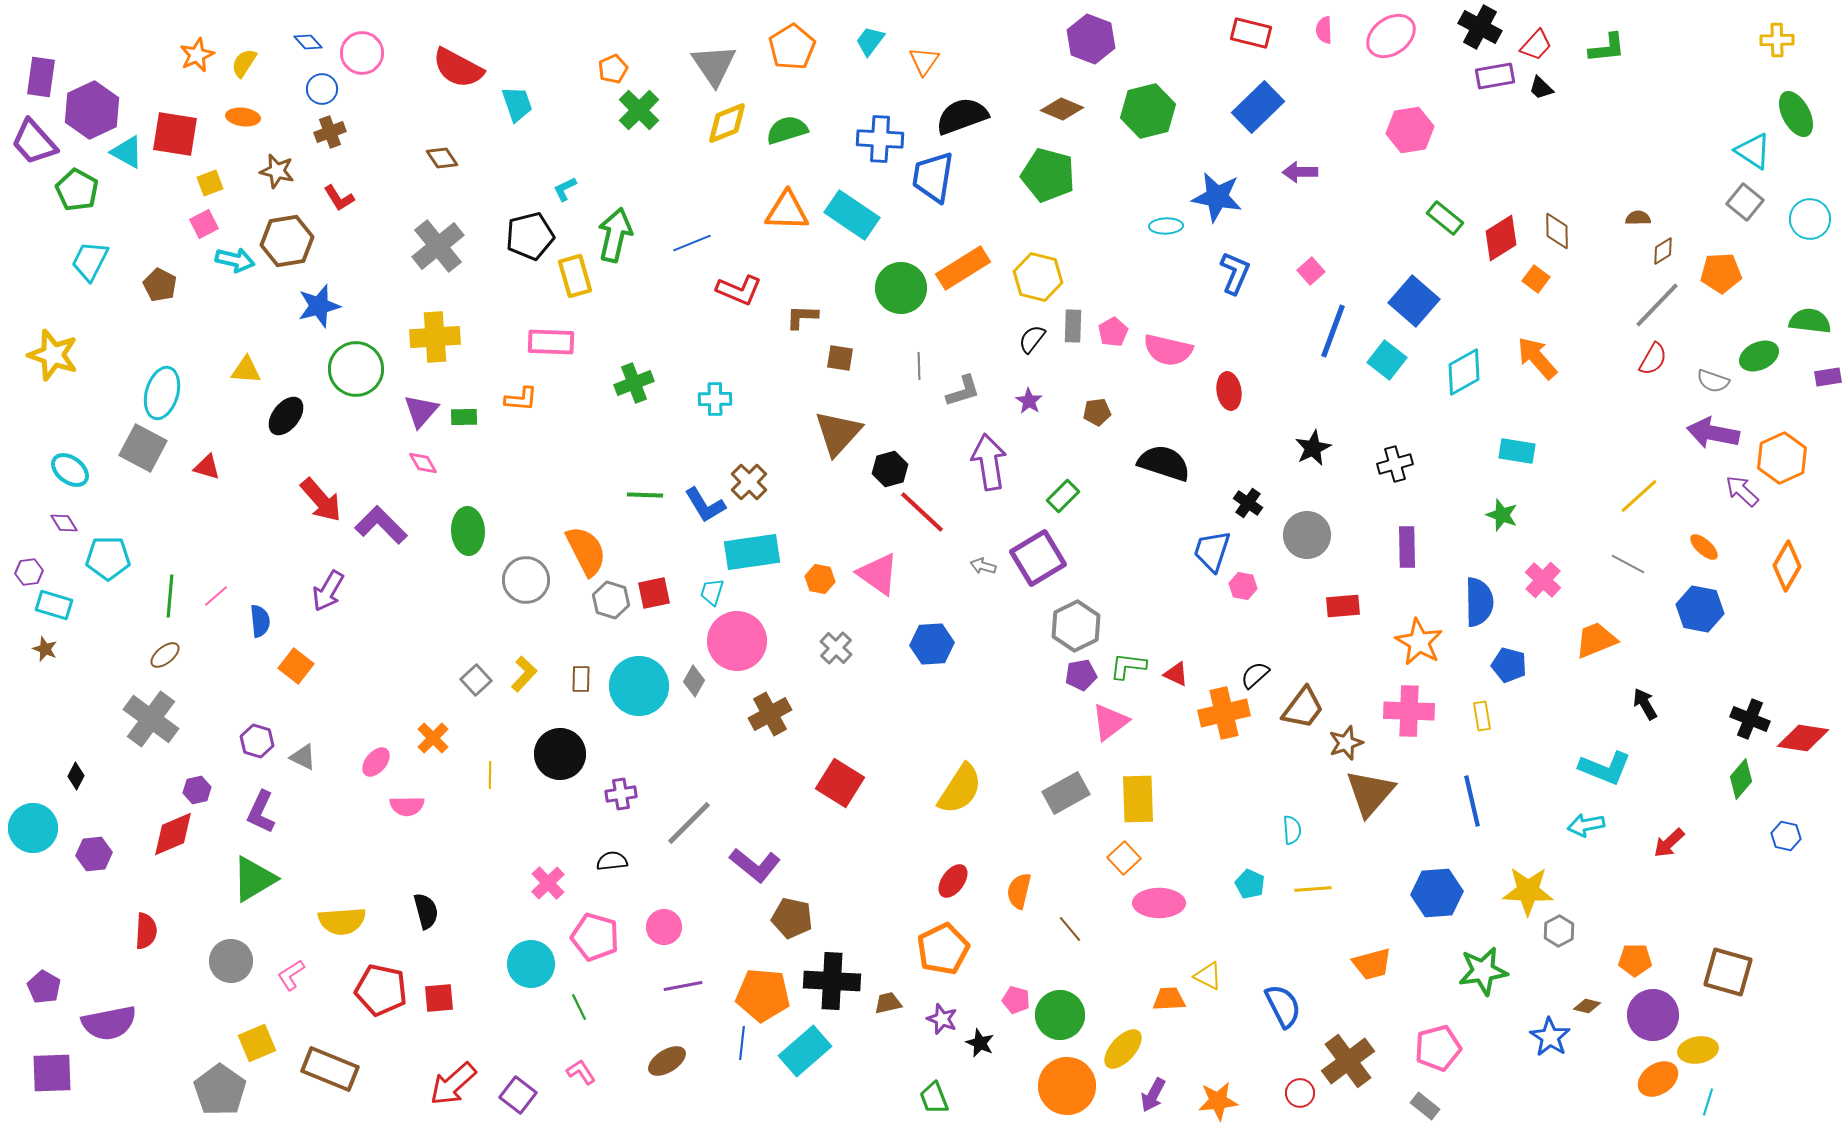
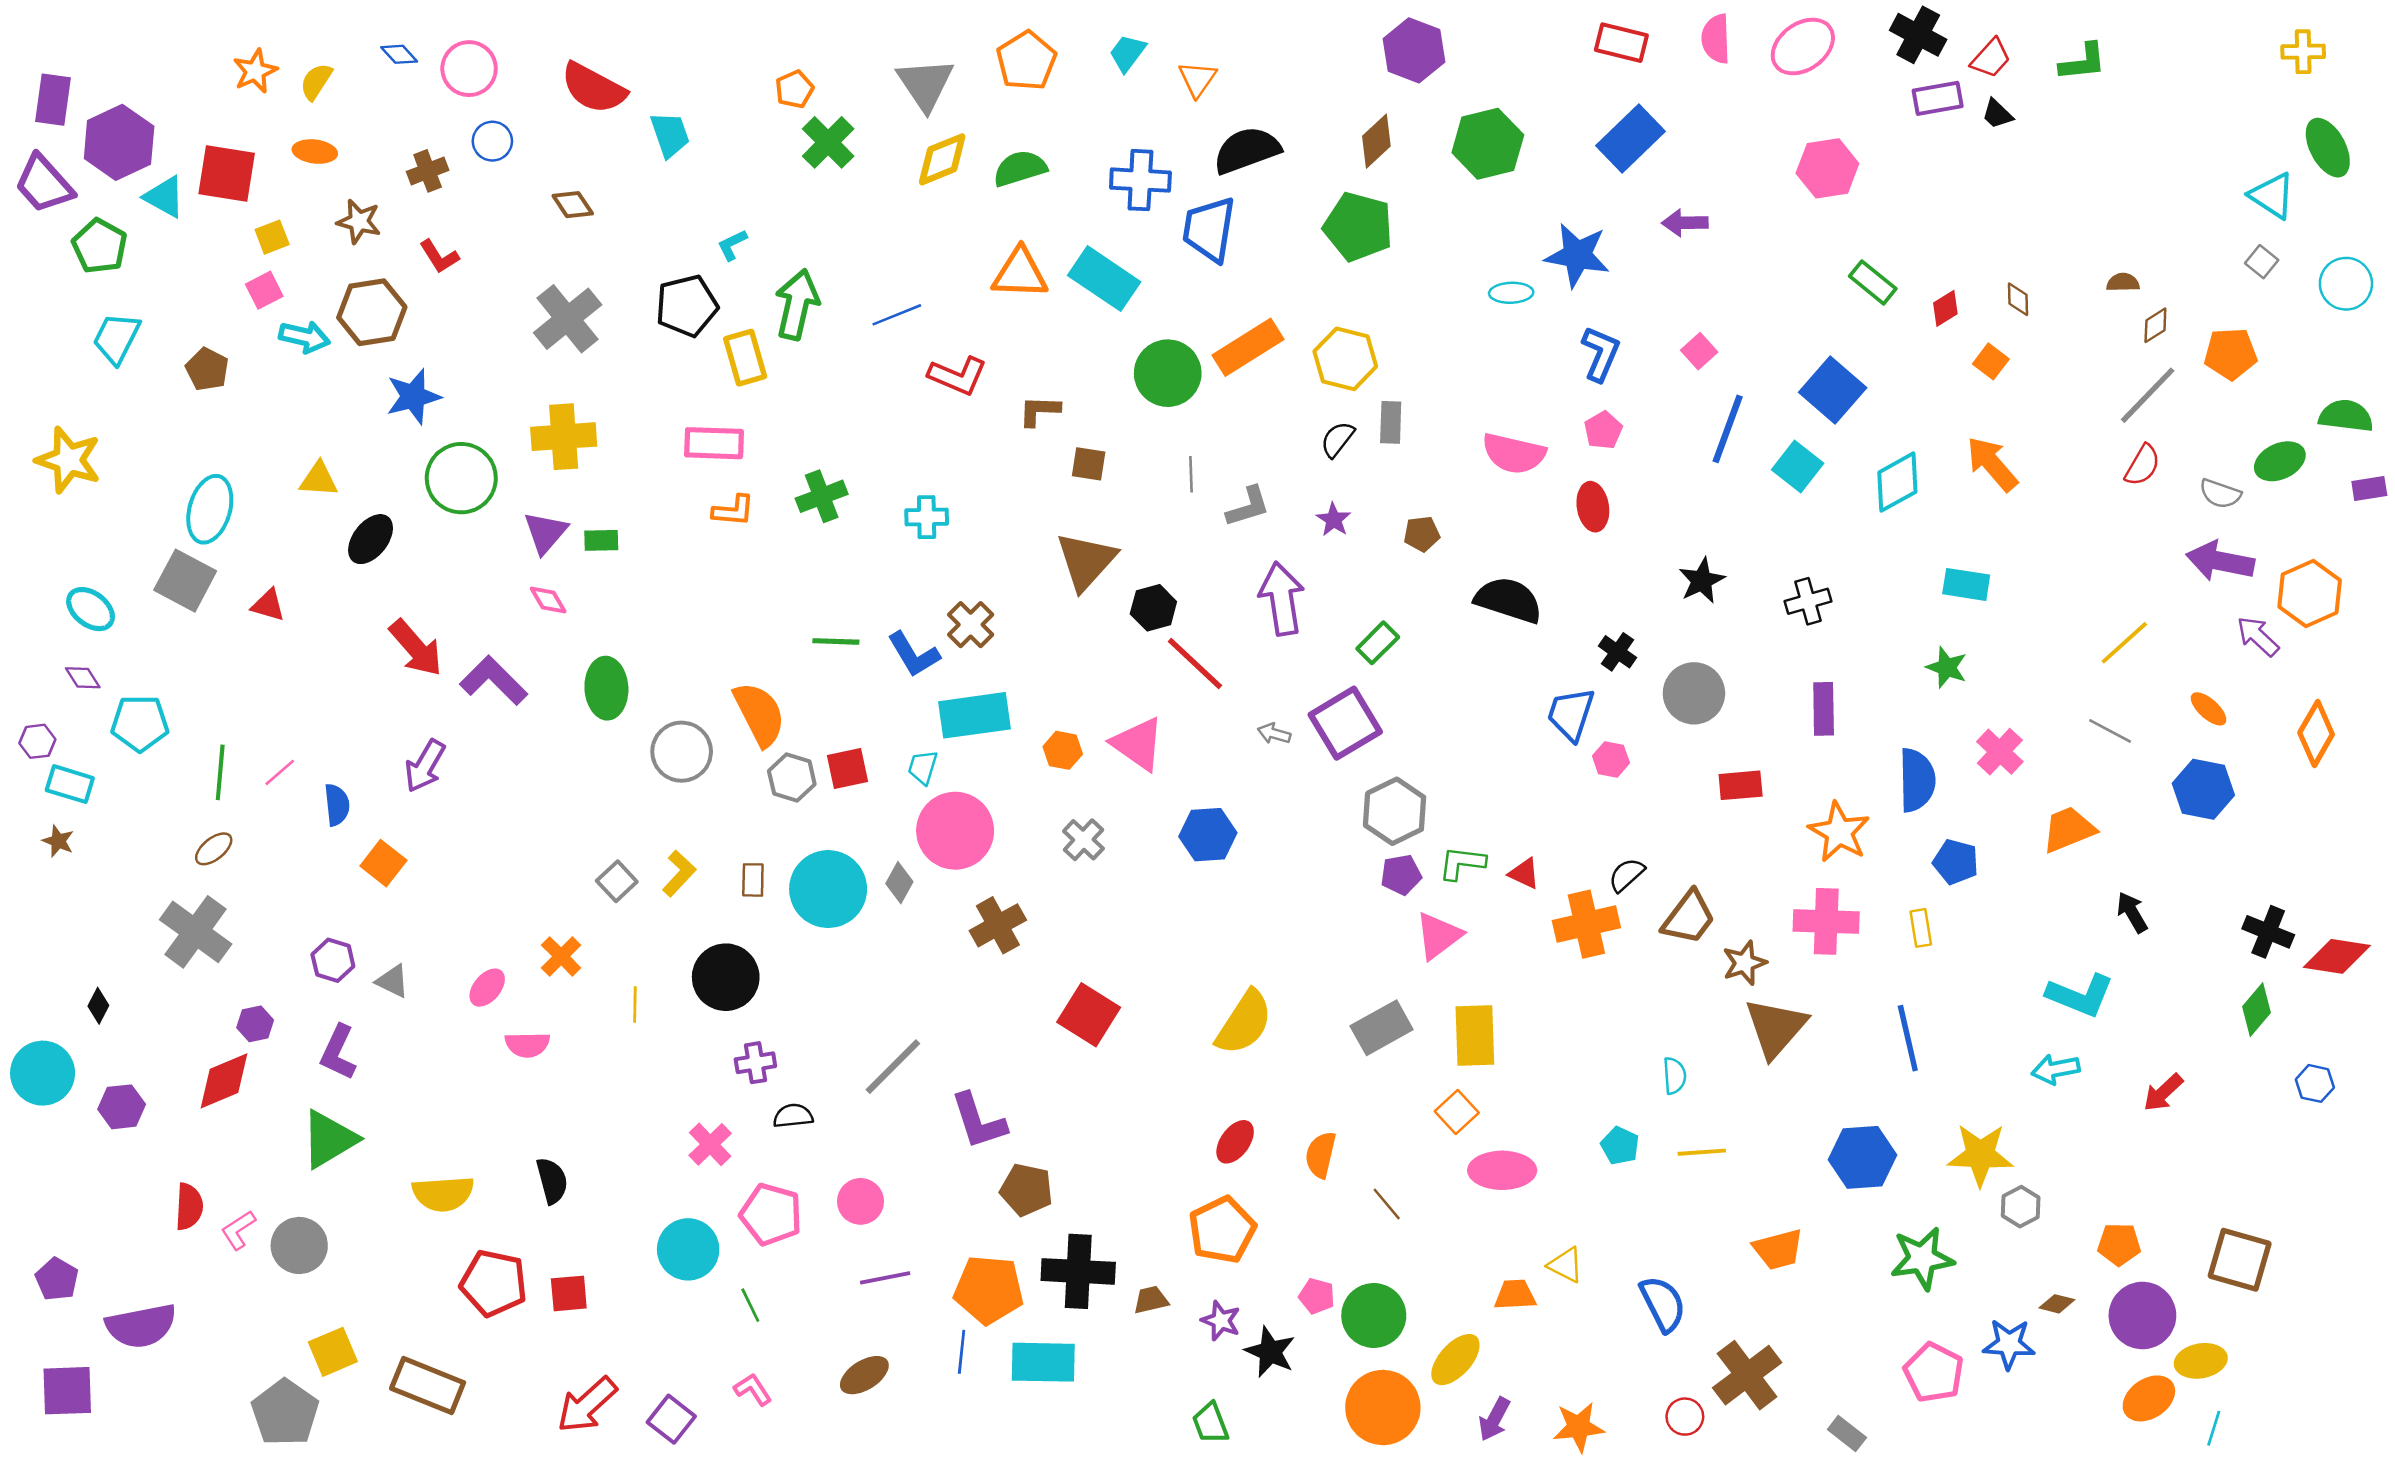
pink semicircle: (1324, 30) -> (1716, 39), size x1.4
blue circle: (322, 89) -> (492, 141), moved
brown diamond: (1062, 109) -> (1376, 141), turned -66
gray square: (1745, 202) -> (2262, 262), size x0.7
brown diamond: (1557, 231) -> (2018, 299), size x0.7
red diamond: (1501, 238) -> (1945, 308), size x0.6
pink pentagon: (1113, 332) -> (1603, 430), moved
orange L-shape: (521, 399) -> (733, 511), moved
purple cross: (621, 794) -> (755, 1063), moved
purple L-shape: (755, 865) -> (978, 1121), turned 33
pink L-shape: (291, 975) -> (238, 1230), moved
blue star: (1550, 1037) -> (2009, 1344), turned -30
black star: (980, 1043) -> (1270, 1352), size x1.4
pink pentagon: (1438, 1048) -> (1934, 1373), moved, turned -30
cyan rectangle: (805, 1051) -> (1043, 1362), turned 42

